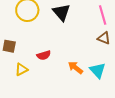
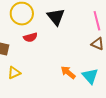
red semicircle: (44, 55) -> (30, 37), moved

